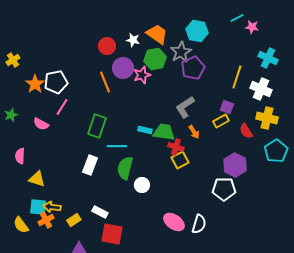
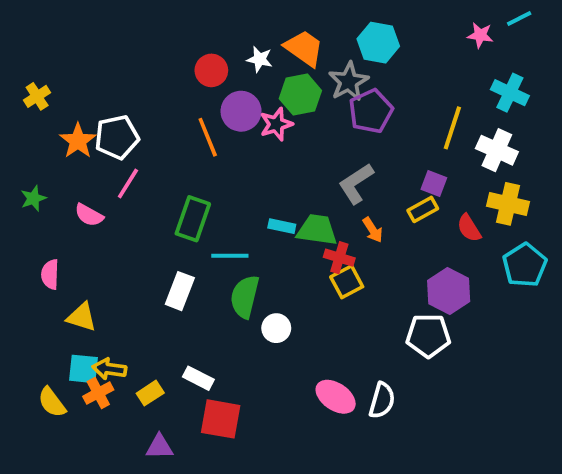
cyan line: (237, 18) -> (519, 19), moved

